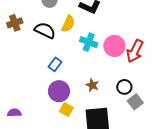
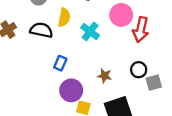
cyan cross: (89, 42) -> (90, 32), turned 30
pink circle: (114, 46) -> (121, 15), moved
gray square: (135, 102) -> (154, 83), turned 35

